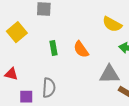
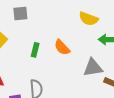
green rectangle: (53, 48) -> (35, 50), turned 32

